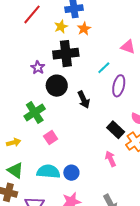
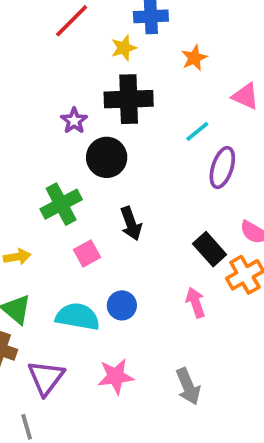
orange star: (84, 29) -> (194, 58), moved
black arrow: (84, 100) -> (131, 223), moved
blue circle: (71, 173) -> (122, 305), moved

